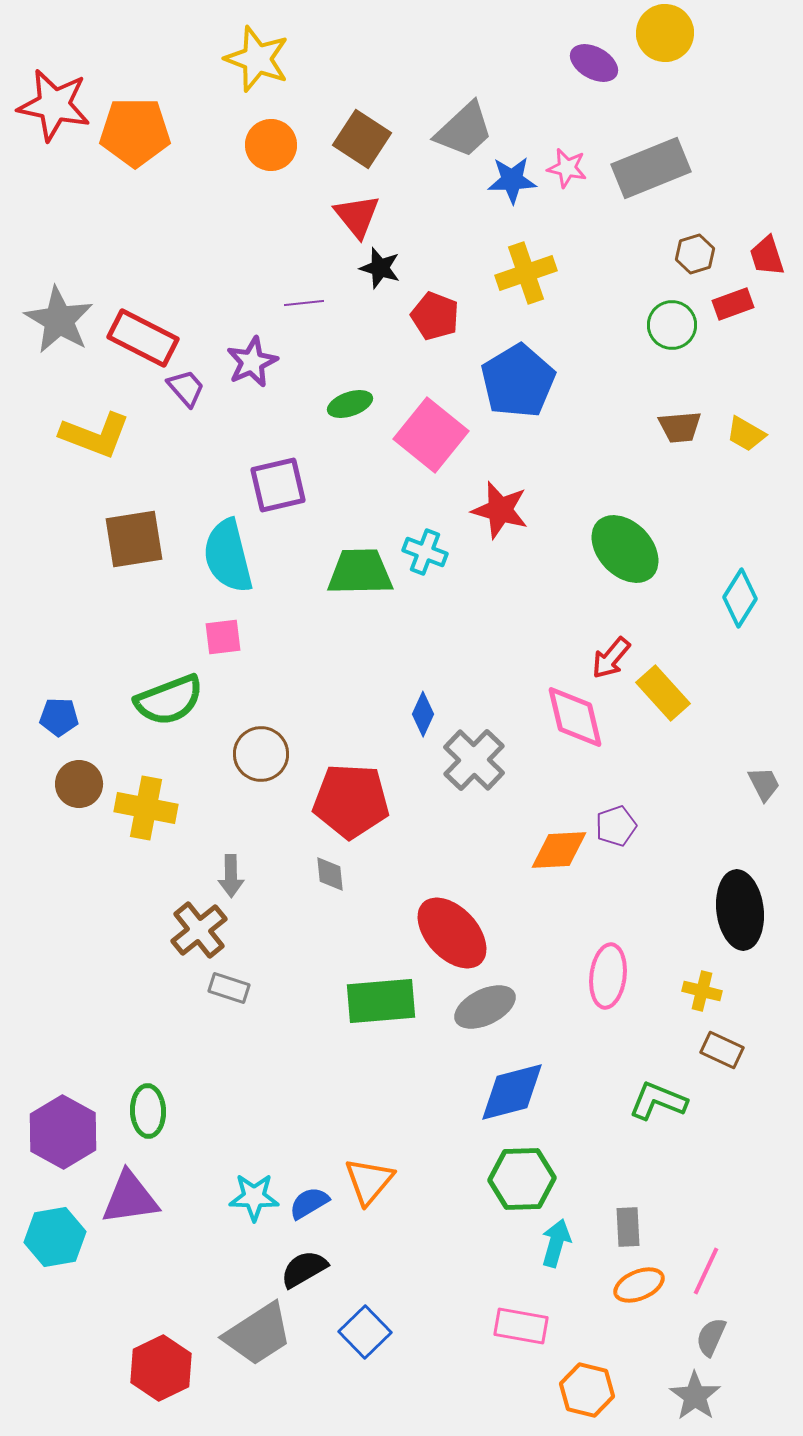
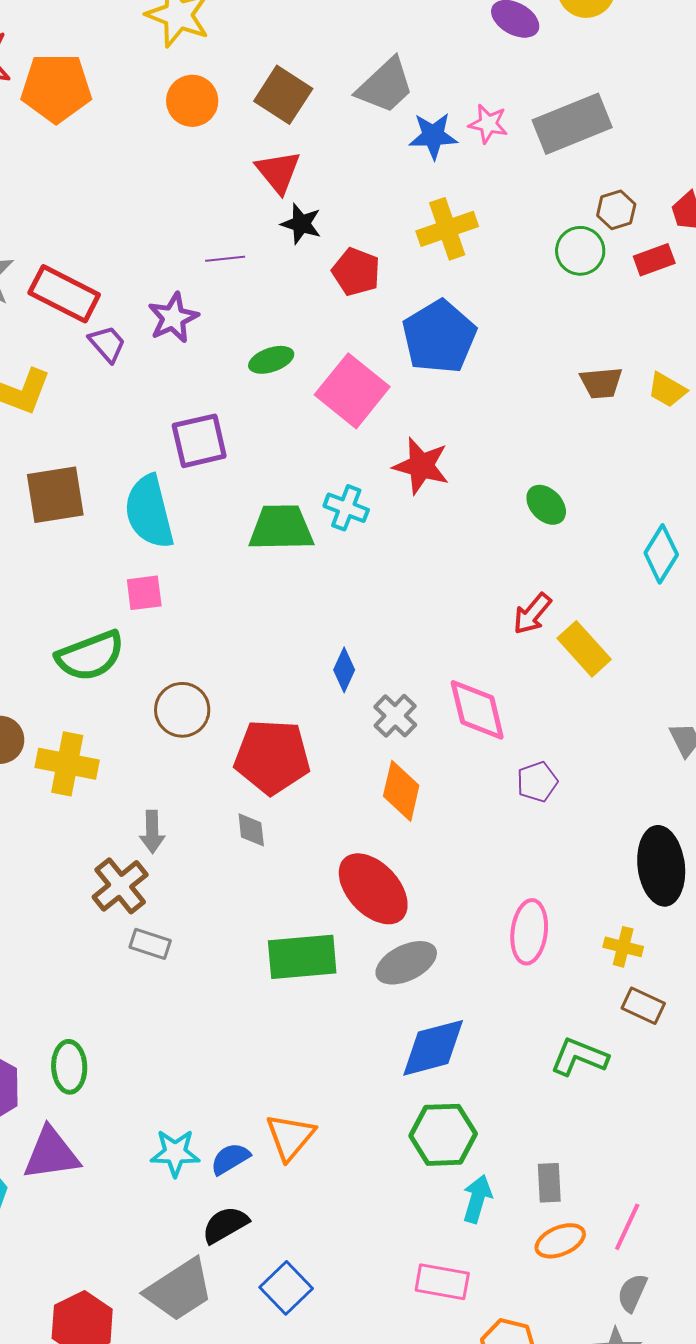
green circle: (672, 325) -> (580, 251), moved
green ellipse: (625, 549) -> (546, 505), size x0.6
pink diamond: (575, 717) -> (477, 710), moved
gray cross: (474, 760) -> (395, 716), size x0.7
orange diamond: (559, 850) -> (401, 791), moved, turned -74

